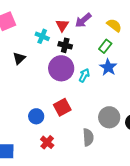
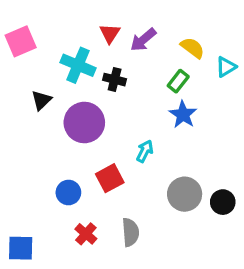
red triangle: (62, 25) -> (110, 33), moved
cyan cross: (42, 36) -> (78, 65), size x1.5
purple circle: (61, 68) -> (84, 123), moved
cyan arrow: (84, 75) -> (145, 151), moved
gray semicircle: (88, 137) -> (130, 232), moved

